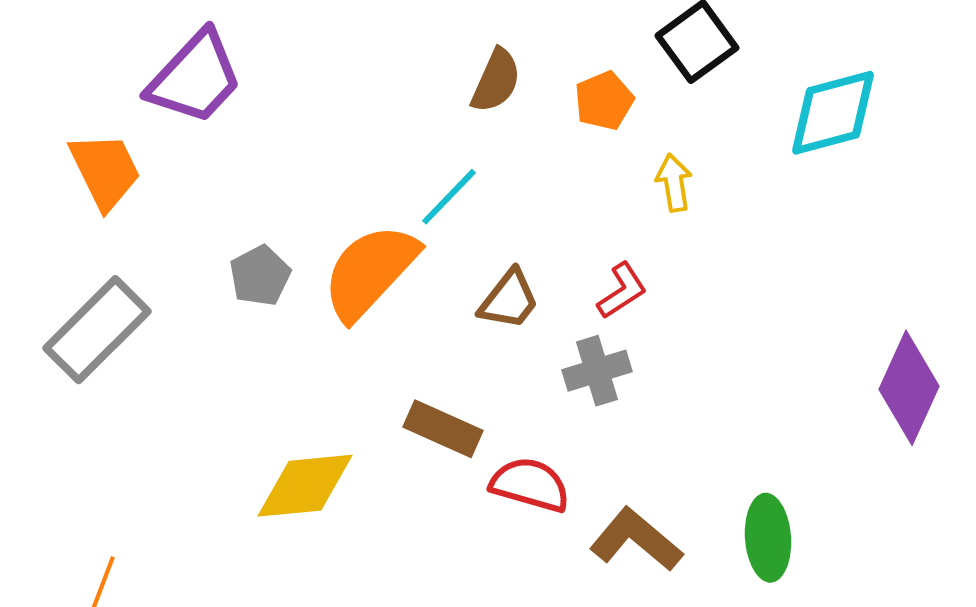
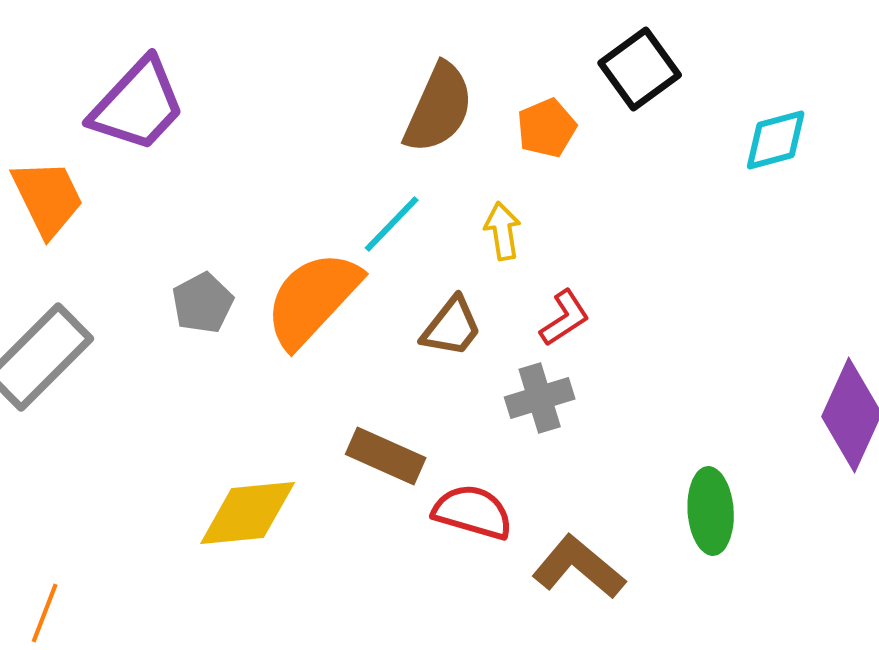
brown semicircle: (496, 81) -> (439, 108), size x1.4
cyan diamond: (833, 113) -> (776, 140), size x0.7
yellow arrow: (674, 183) -> (503, 231), moved
green ellipse: (768, 538) -> (711, 511), moved

